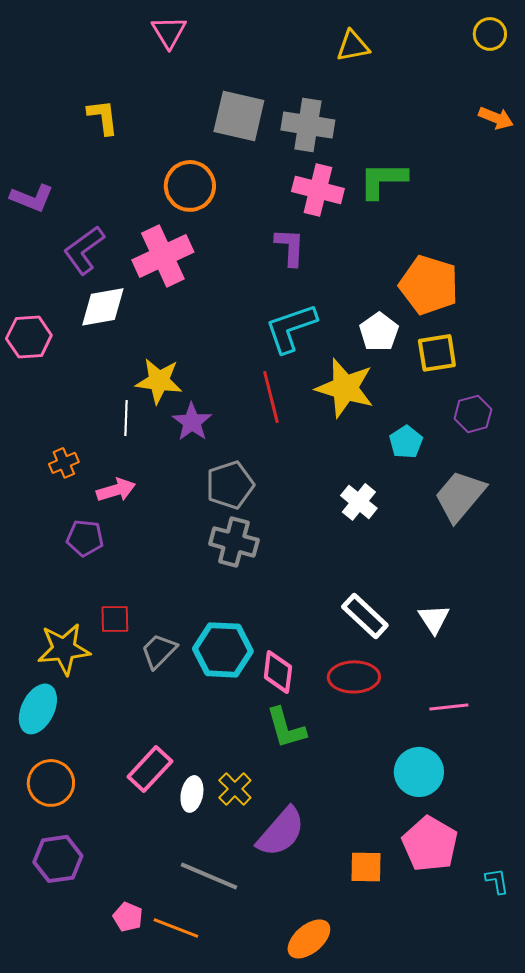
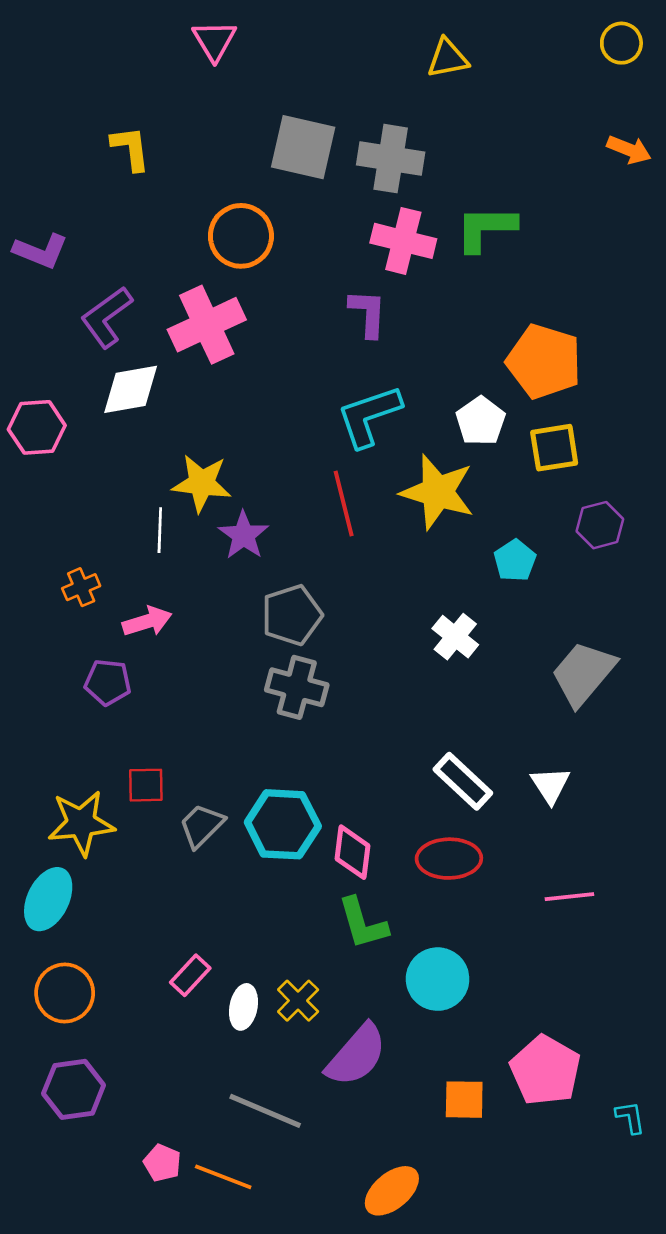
gray trapezoid: (460, 496) -> (583, 673), moved
pink rectangle: (150, 769) -> (190, 975), size x0.7
cyan circle: (419, 772) -> (438, 979), moved

